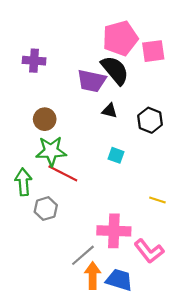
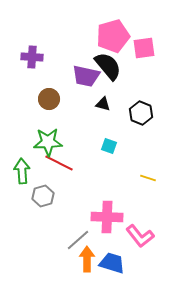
brown circle: (45, 119) -> (49, 99), moved
yellow line: (157, 200) -> (148, 178), moved

